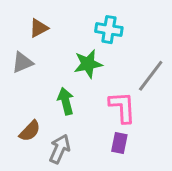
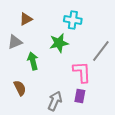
green arrow: (66, 101) -> (33, 61), moved
brown semicircle: (30, 131) -> (20, 88), turned -70
gray arrow: (60, 149) -> (55, 101), moved

